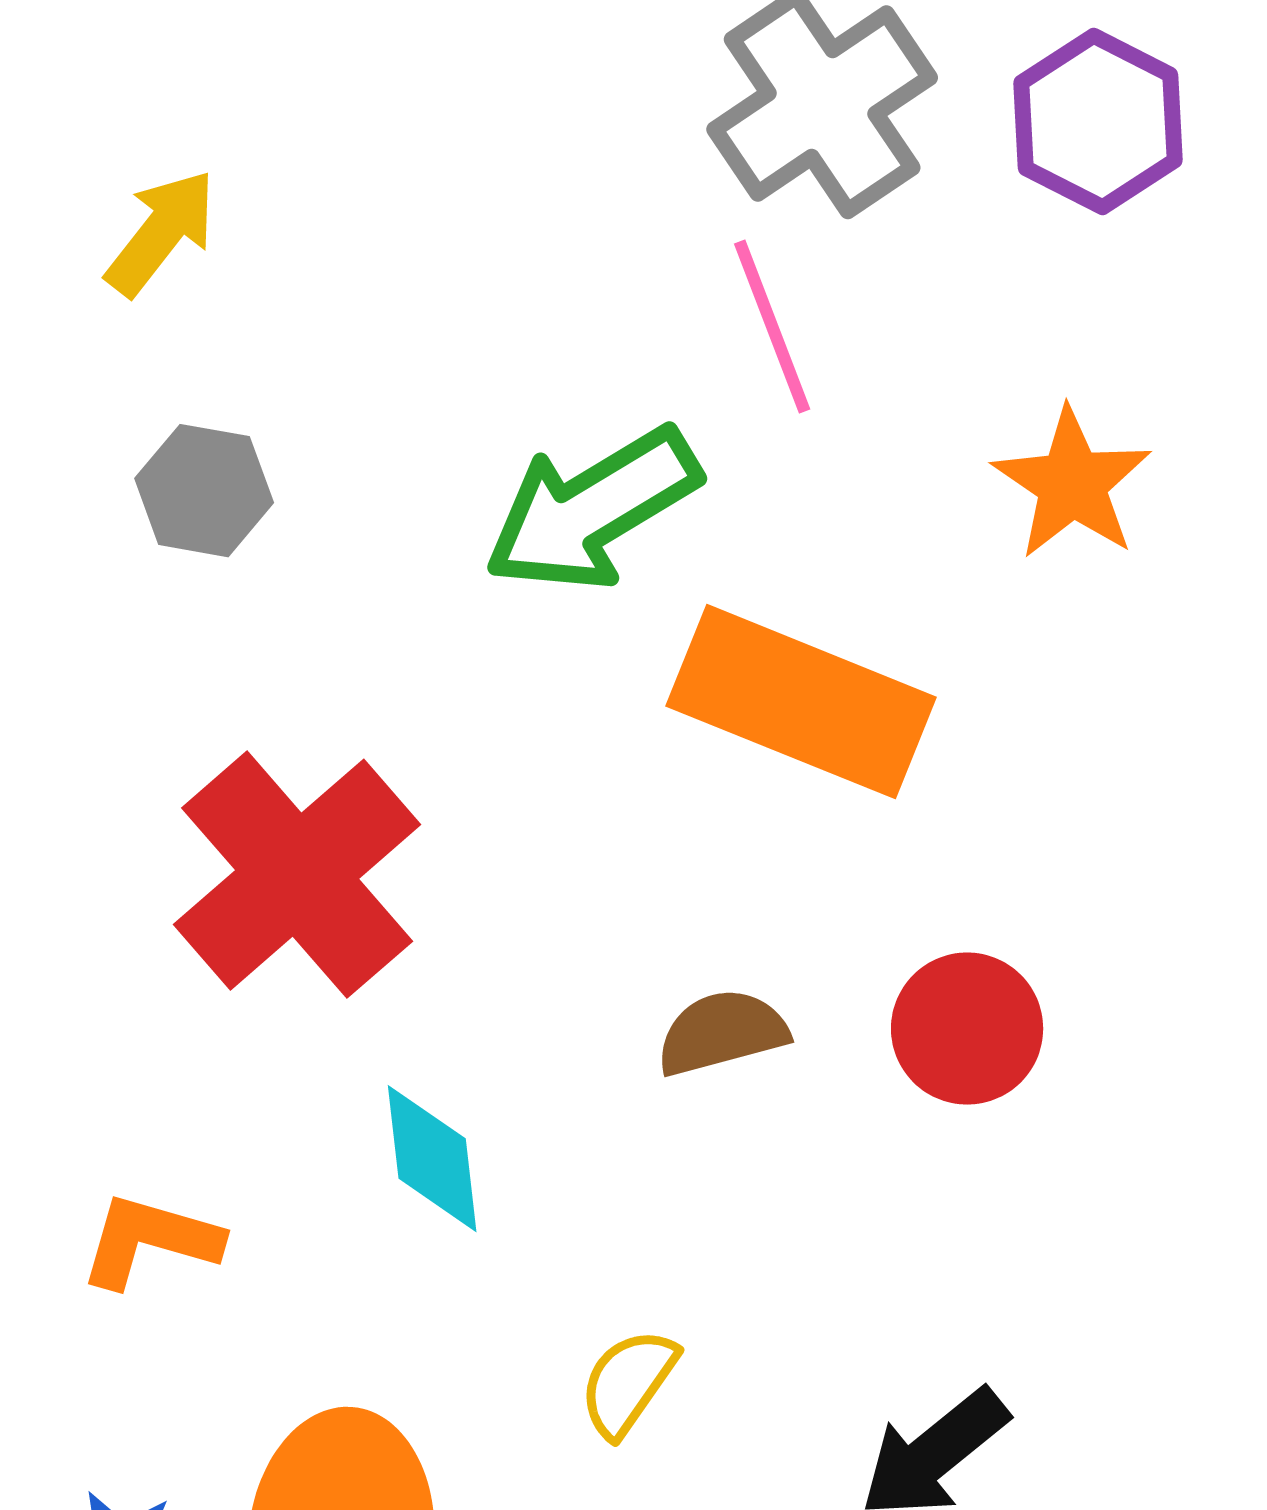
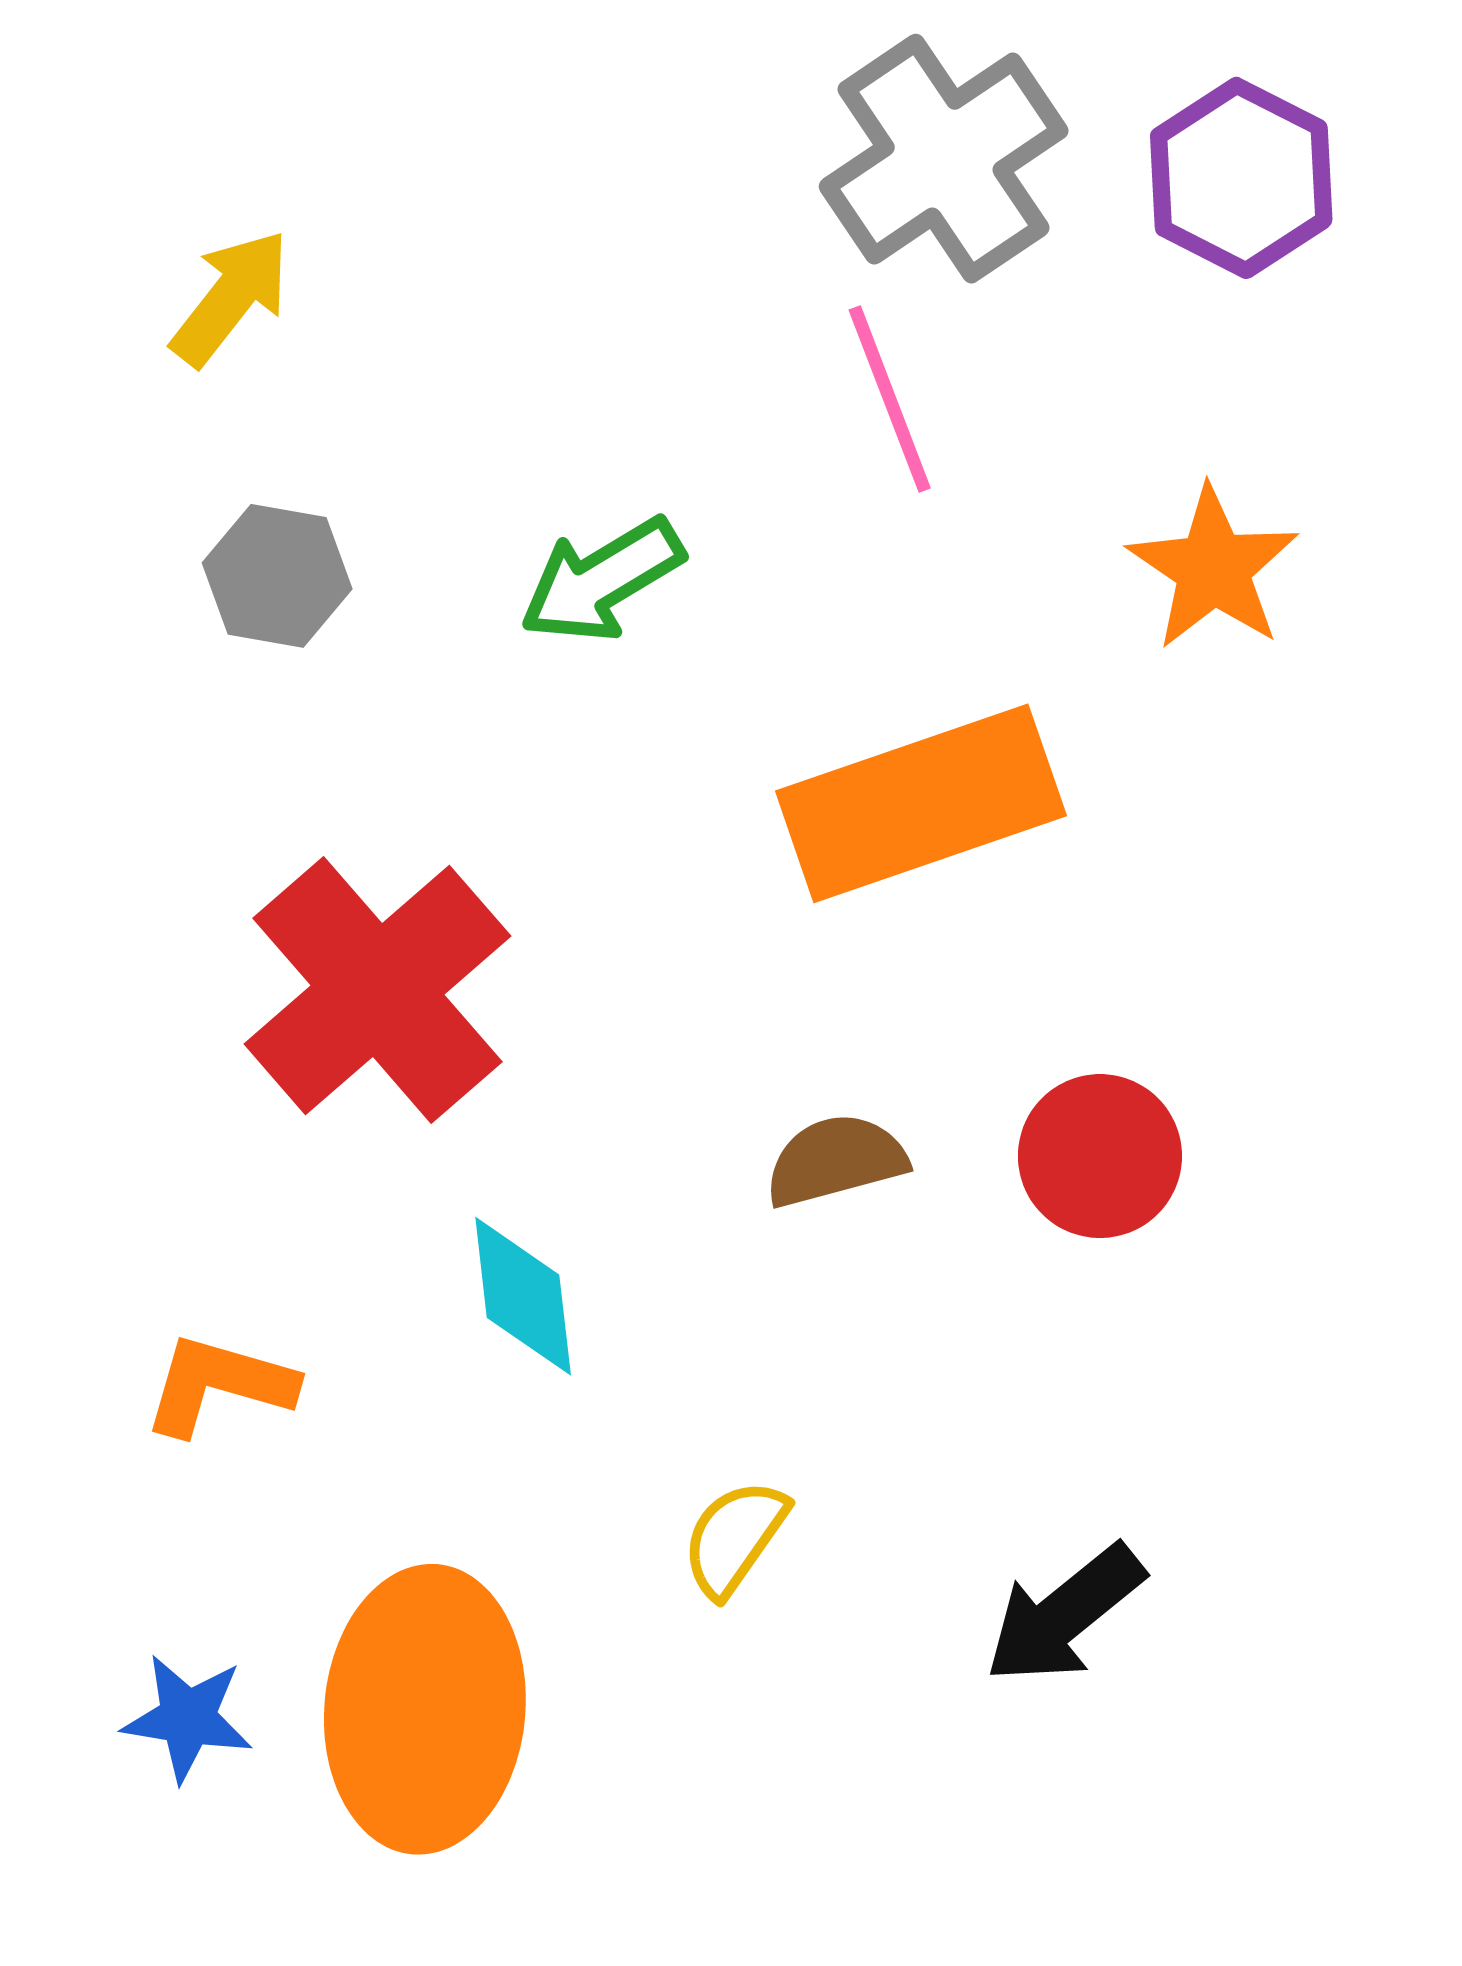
green arrow: (592, 510) -> (602, 580), moved, size x0.7
orange rectangle: (801, 702) -> (921, 803), turned -41

